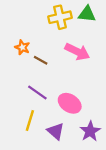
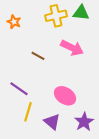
orange star: (22, 47) -> (14, 22), moved
purple line: (37, 93) -> (19, 89), moved

